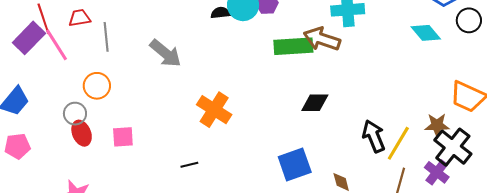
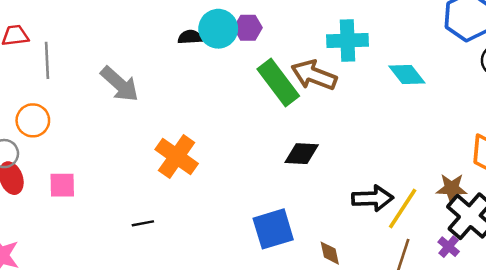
cyan diamond: (426, 33) -> (407, 75), moved
green rectangle: (293, 46) -> (278, 82), turned 54
black arrow: (374, 136) -> (373, 198), turned 108
purple cross: (437, 172) -> (449, 247), size x0.7

